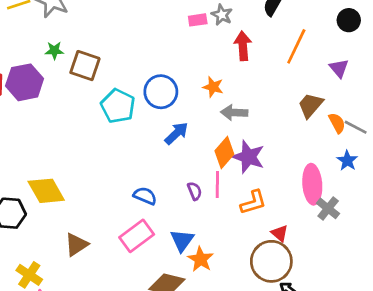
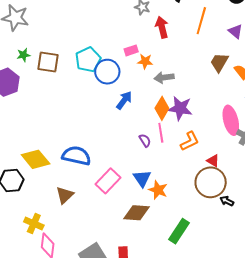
pink rectangle: (198, 20) -> (131, 50), moved
cyan pentagon: (118, 106) -> (88, 60), moved, turned 30
blue semicircle: (145, 196) -> (76, 156), moved, size x1.6

